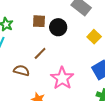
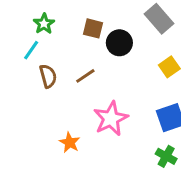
brown semicircle: (21, 71) -> (48, 76), moved, turned 49

